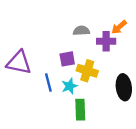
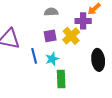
gray semicircle: (81, 31) -> (51, 12), moved
yellow cross: (87, 71) -> (71, 36), moved, turned 30

